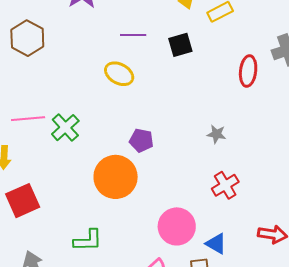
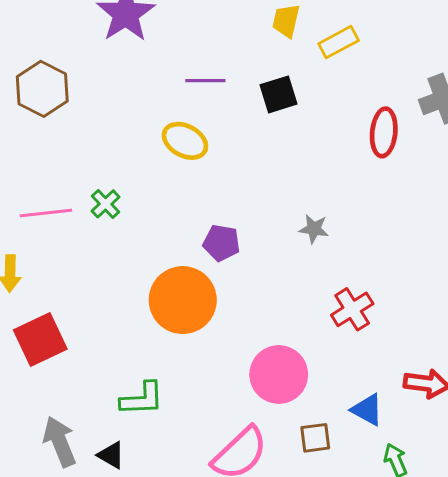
green cross: (65, 128) -> (105, 204), moved, size x0.7
gray star: (216, 134) -> (314, 229), moved
blue triangle: (216, 244) -> (367, 410), moved

